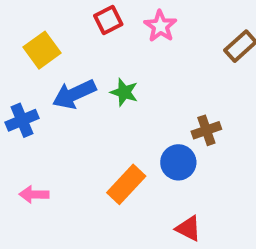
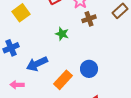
blue arrow: (74, 94) -> (37, 64), moved
brown cross: (206, 130) -> (89, 19), moved

